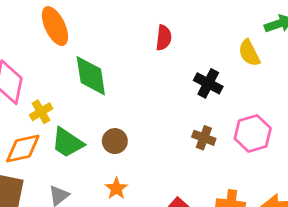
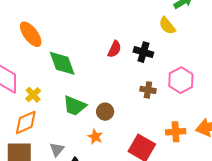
red semicircle: (164, 38) -> (114, 49), moved, turned 30
brown circle: (115, 141) -> (105, 112), moved
green trapezoid: (67, 143) -> (75, 106), moved

